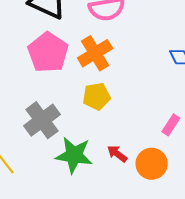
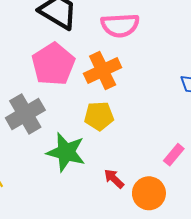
gray cross: (42, 120) -> (25, 114), moved
green star: (74, 155) -> (66, 152), moved

